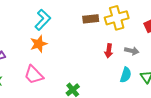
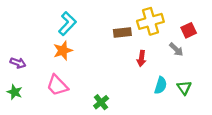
brown rectangle: (91, 19) -> (122, 33), moved
gray arrow: (132, 51) -> (176, 49), moved, turned 32

